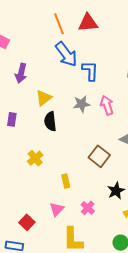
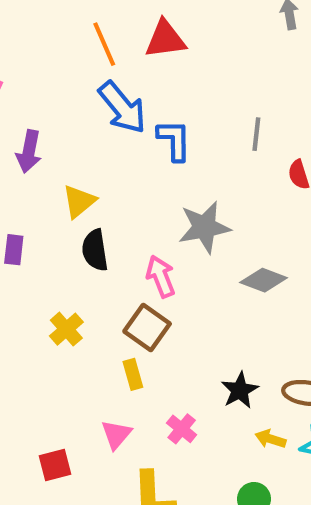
gray star: (82, 104) -> (204, 227), moved, size x1.4
pink arrow: (107, 105) -> (161, 276), moved
brown square: (99, 156) -> (147, 328), moved
red square: (27, 222) -> (55, 465), turned 35

